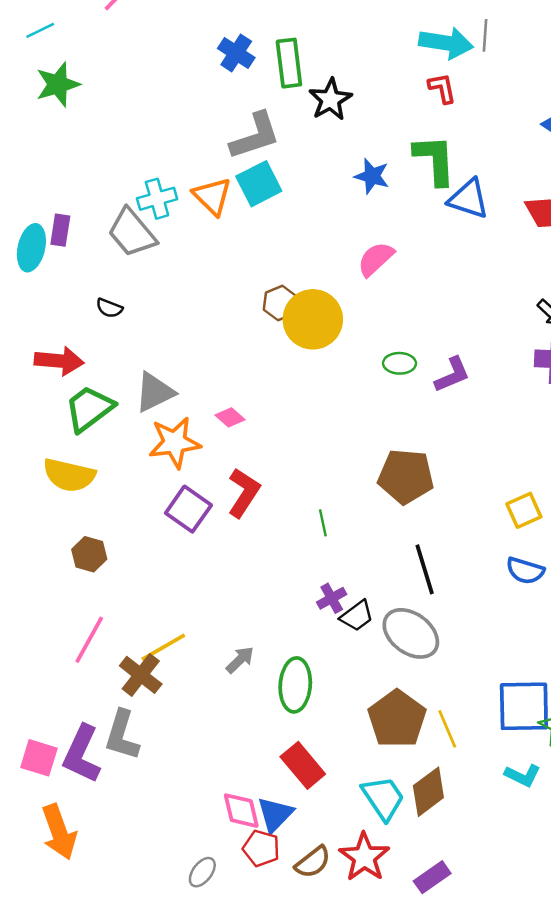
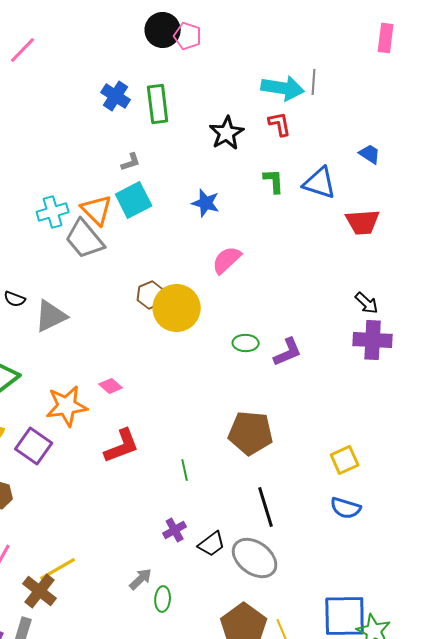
black star: (330, 99) -> (227, 133), moved
gray L-shape: (255, 136) -> (131, 162), size x0.5
green L-shape: (435, 160) -> (274, 181), size x0.6
blue star: (372, 176) -> (206, 203), moved
blue triangle: (469, 199) -> (320, 183), moved
gray trapezoid: (132, 233) -> (85, 239), moved
gray triangle: (155, 392) -> (51, 316), moved
red L-shape: (244, 493) -> (122, 446), turned 36
purple square: (188, 509) -> (34, 446), moved
purple cross: (332, 598) -> (175, 530), moved
gray arrow: (240, 660) -> (141, 579), moved
green ellipse: (295, 685) -> (163, 599), size x0.6

